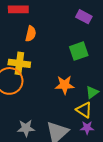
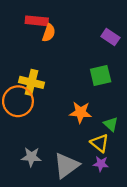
orange semicircle: (31, 34) -> (49, 33), moved
green triangle: (92, 92) -> (111, 124), turned -48

